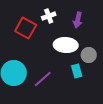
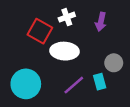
white ellipse: (66, 45) -> (64, 51), moved
purple line: (43, 79) -> (74, 85), moved

